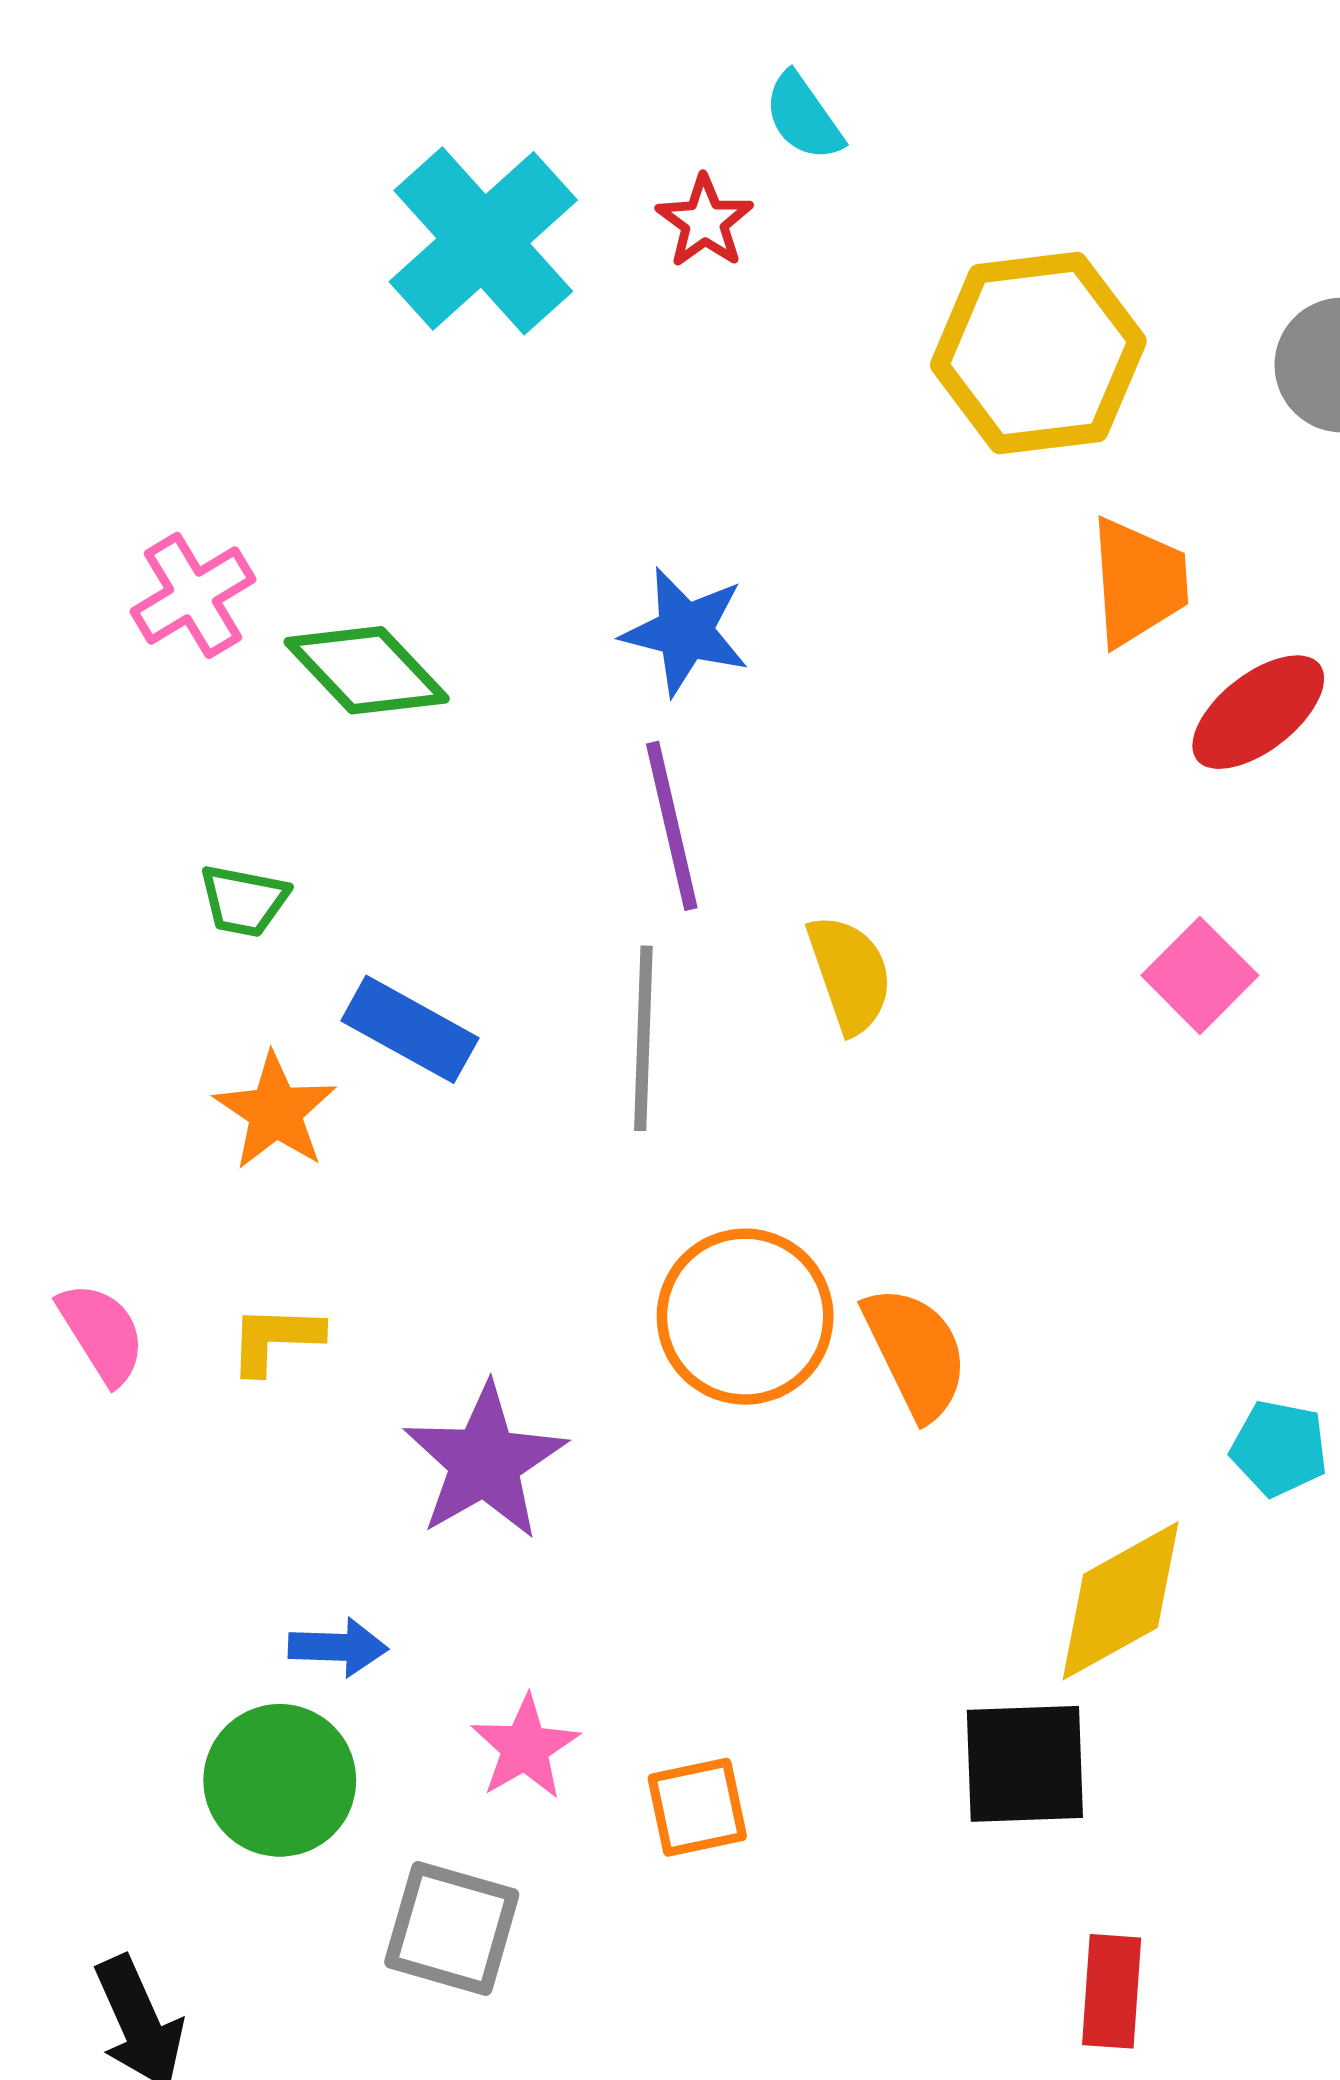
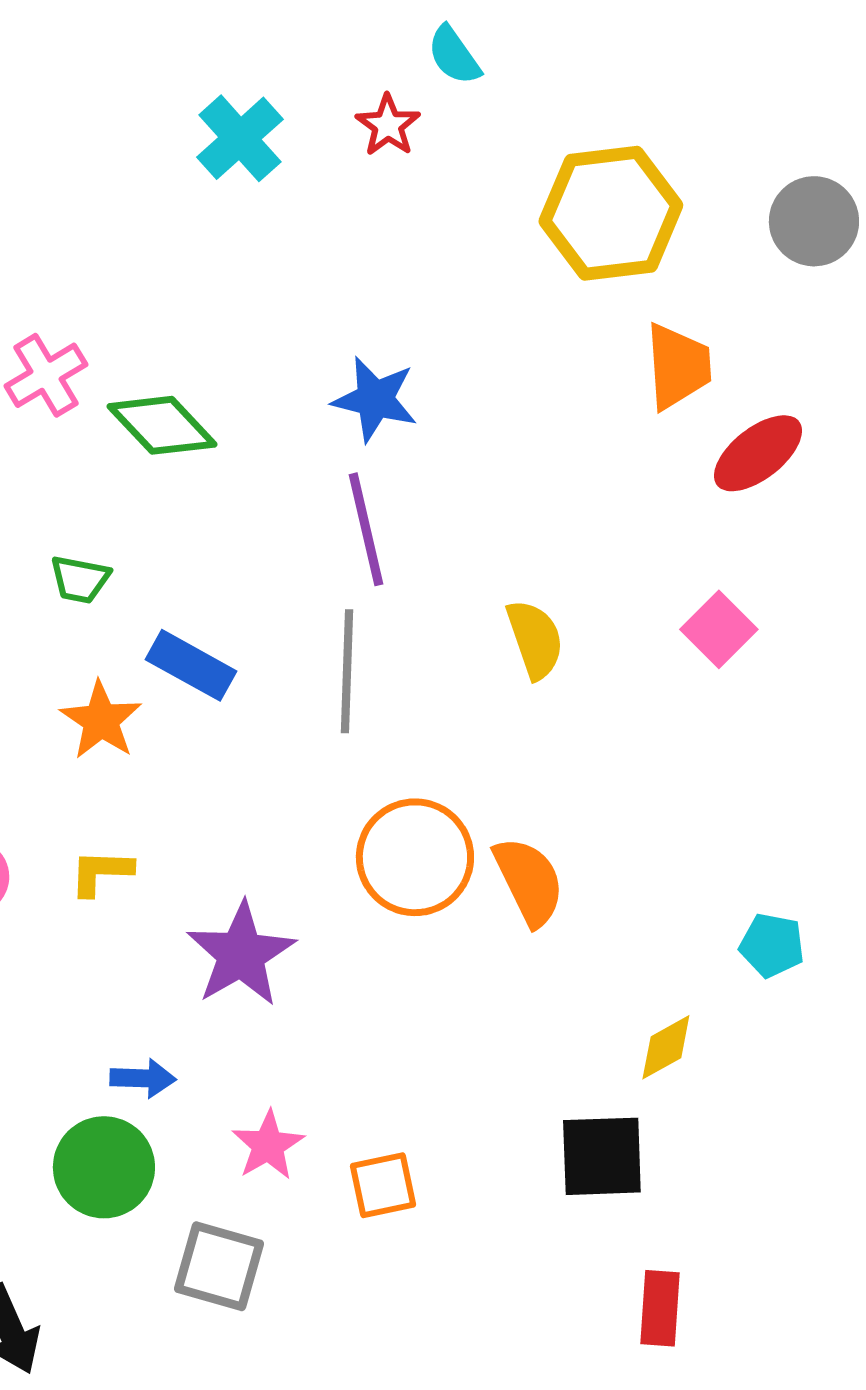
cyan cross: (483, 241) -> (240, 138), size x0.7
yellow semicircle: (850, 974) -> (535, 639), moved
yellow diamond: (1121, 1601) -> (666, 1047), size x0.6

